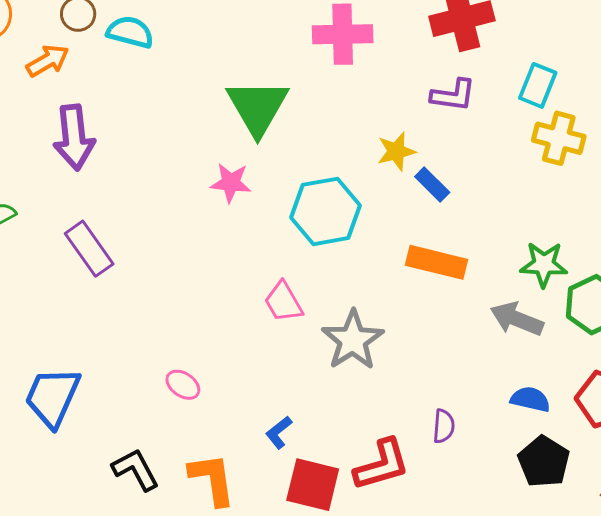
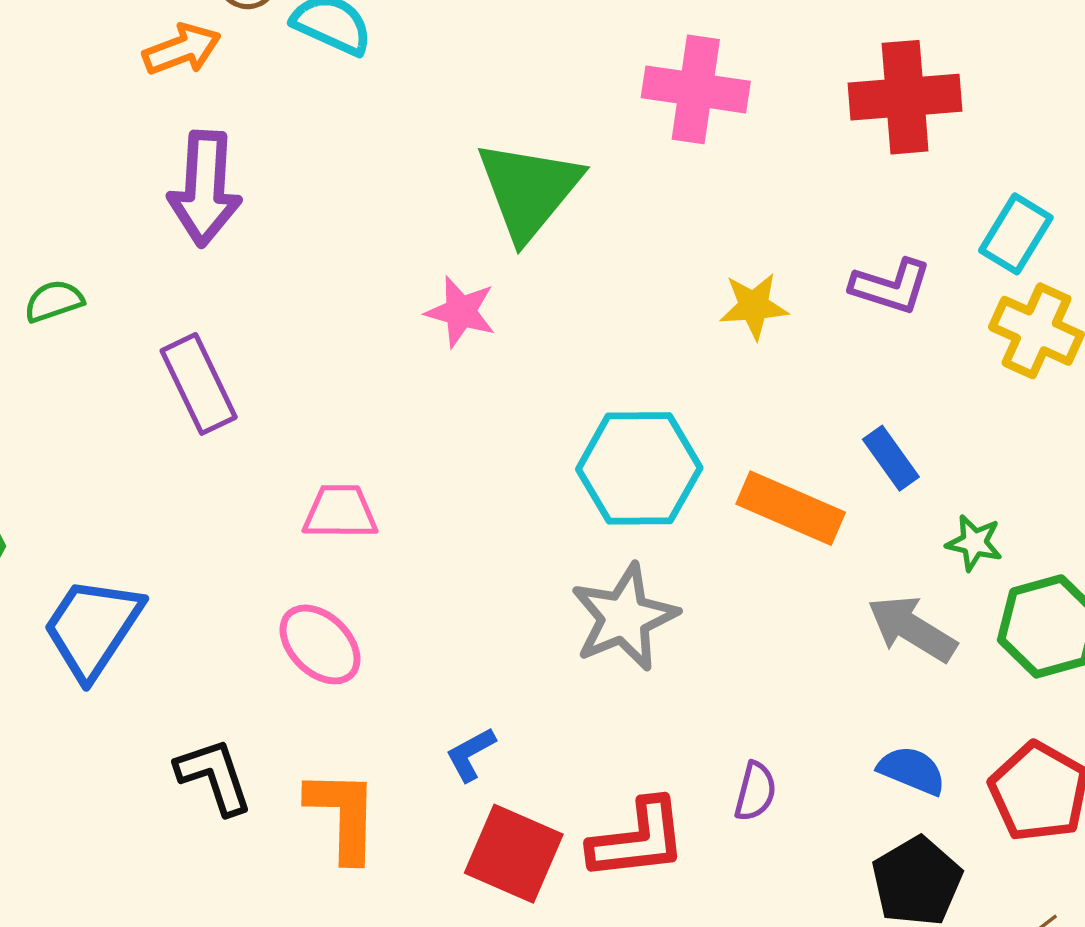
purple L-shape: (453, 95) -> (891, 286), moved
blue rectangle: (432, 184) -> (891, 458), moved
cyan hexagon: (325, 211) -> (639, 468), moved
green star: (544, 264) -> (974, 543), size x0.7
pink trapezoid: (283, 302) -> (340, 512), moved, turned 111
pink ellipse: (183, 385) -> (320, 644), size x1.4

